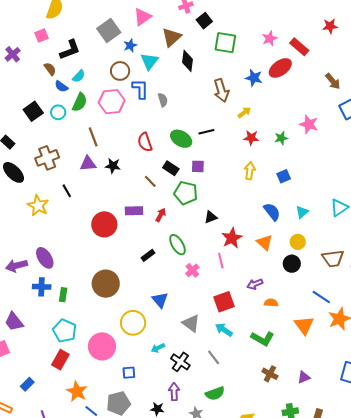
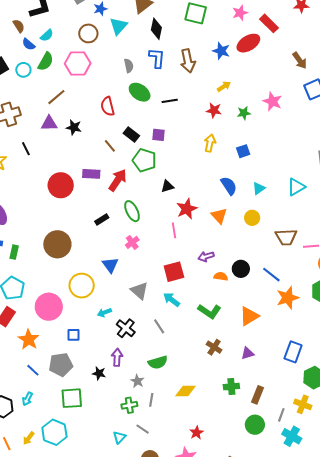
blue L-shape: (140, 89) -> (157, 58), moved
yellow arrow: (244, 112) -> (224, 86), moved
brown line: (93, 137) -> (56, 97), turned 66
green ellipse: (181, 139) -> (140, 92), moved
red arrow: (161, 215) -> (118, 180), size x1.6
black circle: (292, 264) -> (241, 269), moved
pink cross: (192, 270) -> (132, 242), moved
orange triangle: (304, 325) -> (249, 316), moved, turned 30
orange star: (77, 391) -> (29, 339), moved

